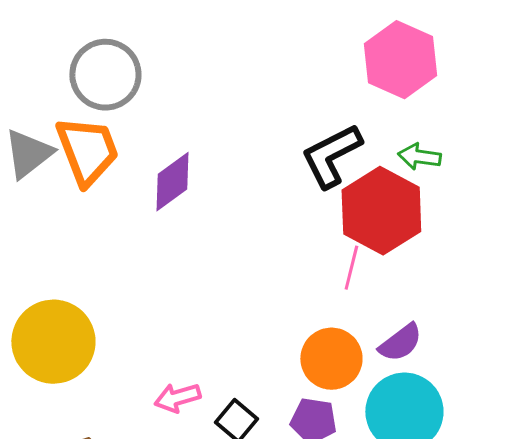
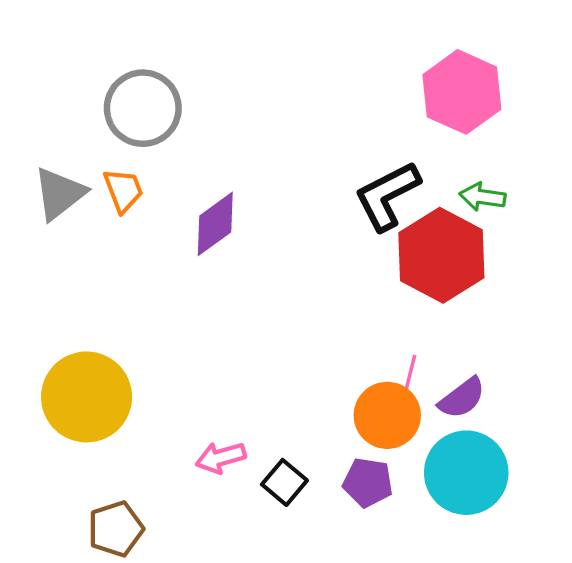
orange trapezoid: (87, 151) -> (123, 190), size x0.6
pink line: (351, 268) -> (409, 379), moved

